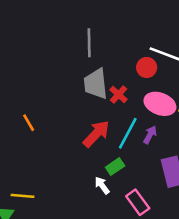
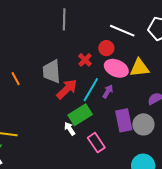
red circle: (147, 67) -> (106, 48), moved
gray trapezoid: (96, 84) -> (52, 71), moved
green rectangle: (115, 167) -> (80, 115), size x1.6

